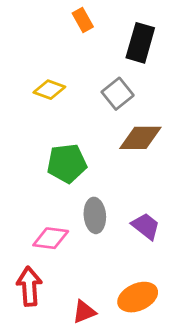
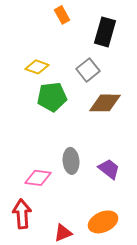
green pentagon: (67, 163) -> (52, 97), moved

